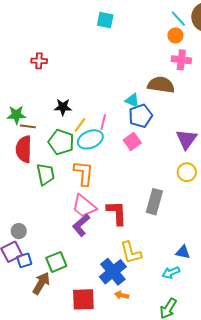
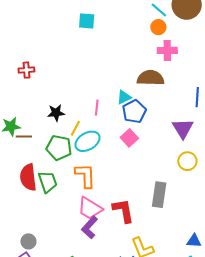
cyan triangle: (132, 100) -> (124, 97), turned -42
pink line: (103, 122) -> (97, 107), moved
red semicircle: (24, 149) -> (28, 177), moved

